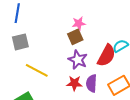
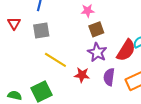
pink star: (79, 23) -> (88, 11), moved
red star: (74, 83) -> (82, 75), moved

